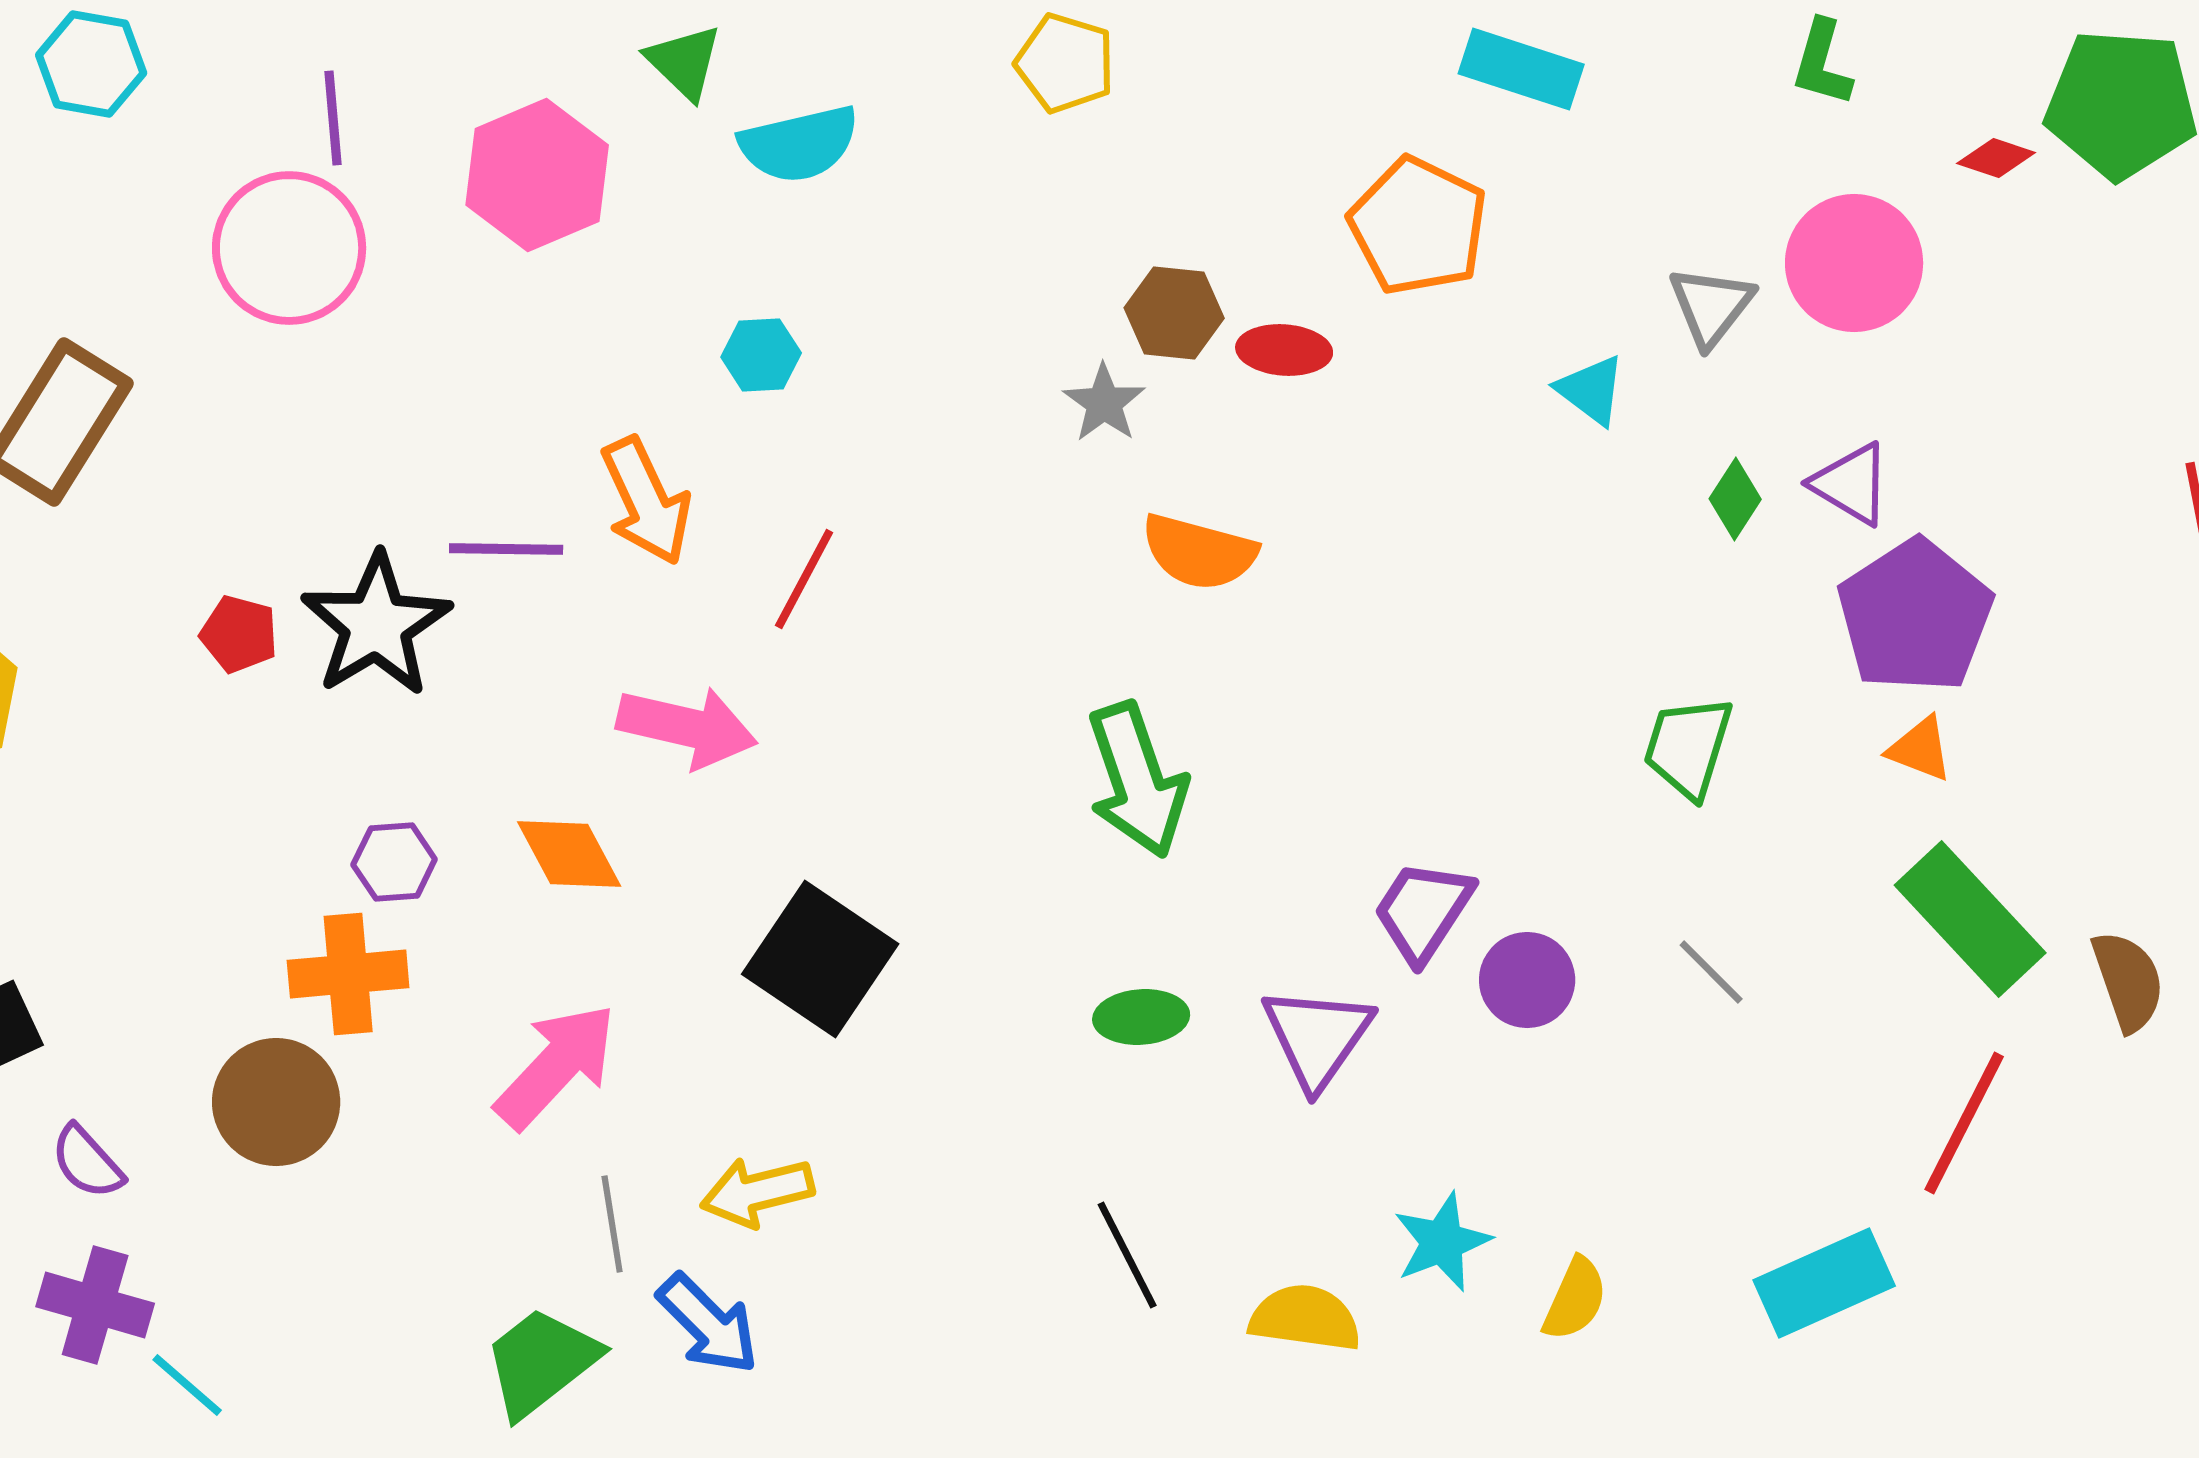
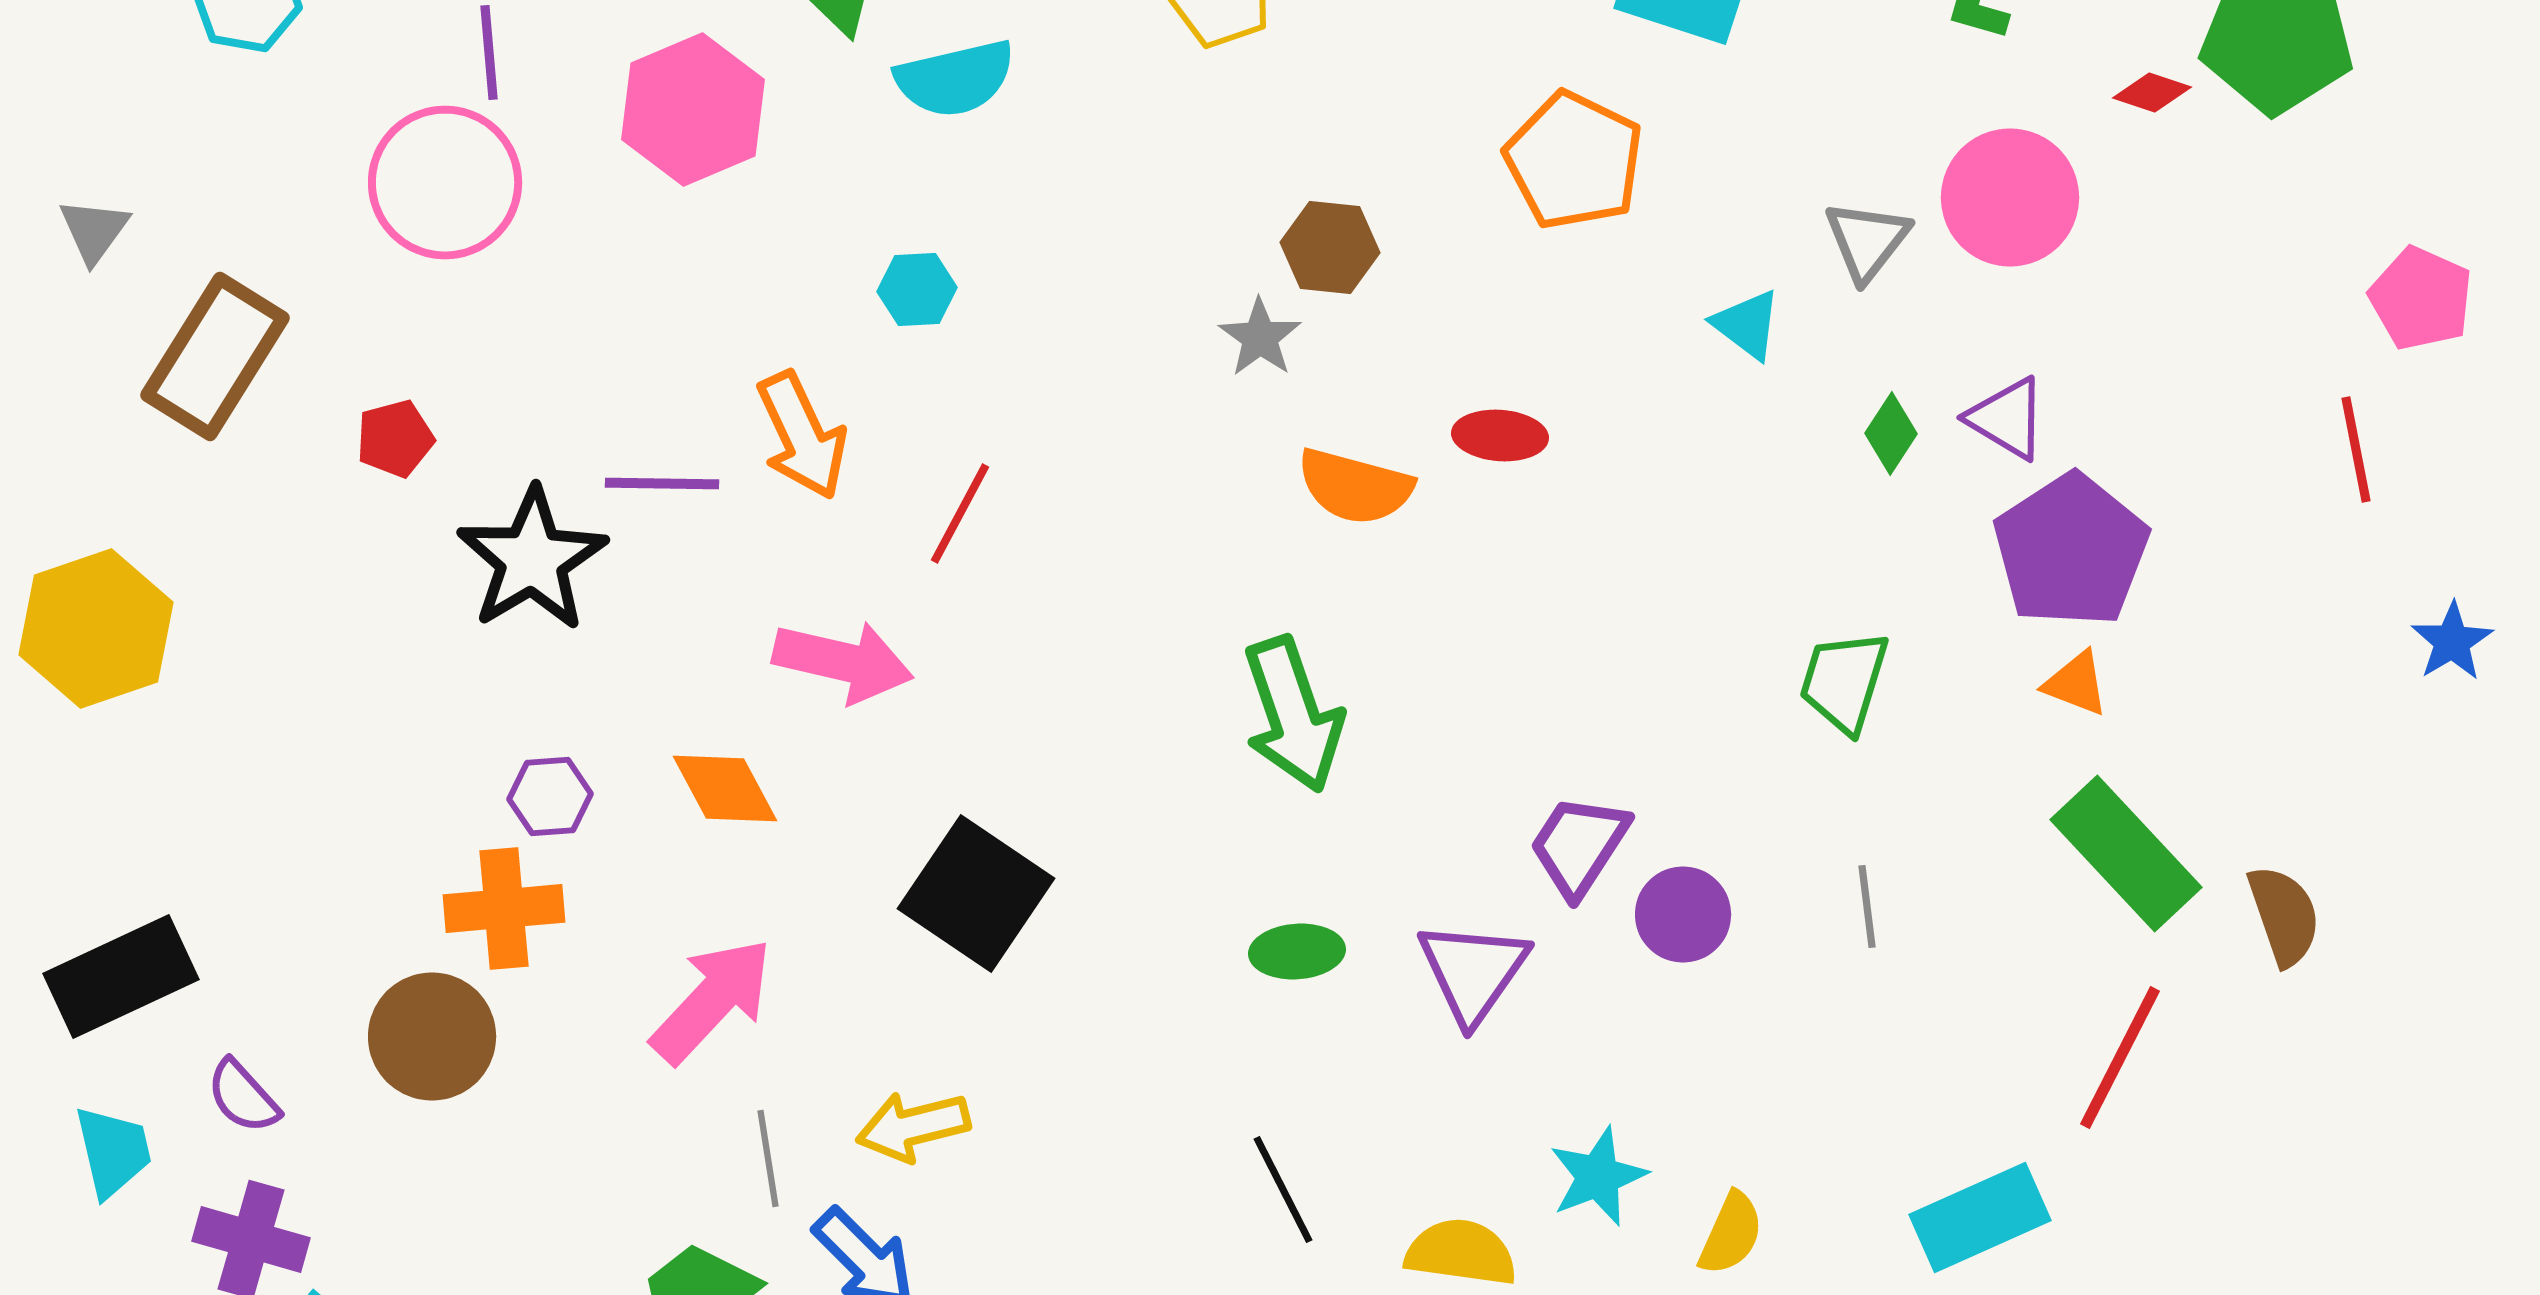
red ellipse: (1284, 350) -> (1500, 436), moved
red pentagon: (239, 634) -> (395, 438), moved, turned -30
gray line: (1711, 972) -> (1867, 906), turned 38

